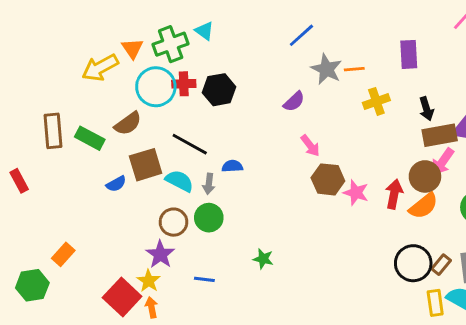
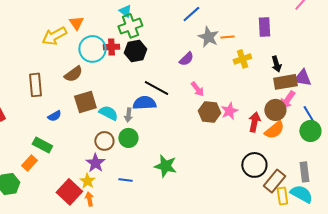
green cross: (171, 44) -> (130, 26), moved
brown rectangle: (53, 131) -> (35, 85), moved
green rectangle: (90, 138) -> (42, 145), moved
black line: (190, 144) -> (156, 88), moved
blue semicircle: (232, 166) -> (144, 103), size x1.6
blue semicircle: (116, 184) -> (54, 116), moved
pink star: (356, 193) -> (229, 111), moved, turned 30
green star: (263, 259) -> (165, 166), size x1.6
black circle: (413, 263) -> (254, 165), moved
brown rectangle: (441, 265) -> (274, 181), moved, size x1.6

